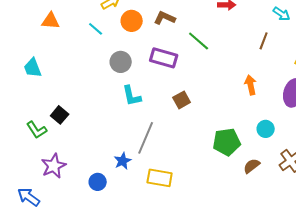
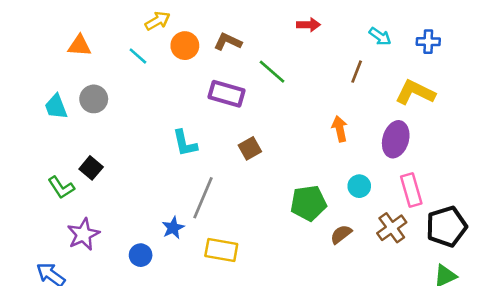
gray circle: (121, 62) -> (94, 99), moved

